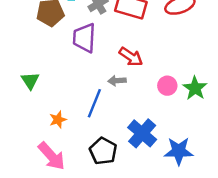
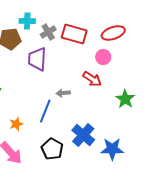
red arrow: (131, 57) -> (92, 79), moved
pink circle: (167, 86) -> (103, 57), moved

